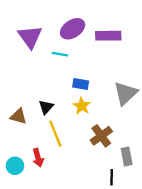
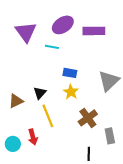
brown triangle: (18, 116) -> (16, 101), turned -42
black line: (112, 177) -> (89, 154), moved

